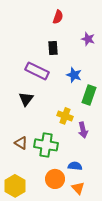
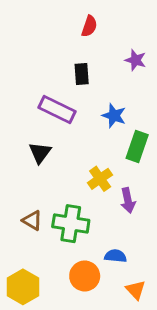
yellow cross: (65, 116) -> (100, 179), turned 35
orange triangle: (78, 188) -> (136, 290), moved

